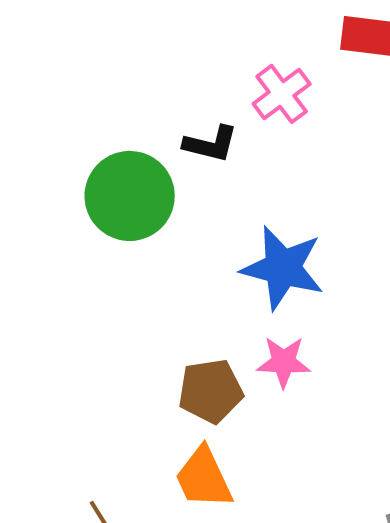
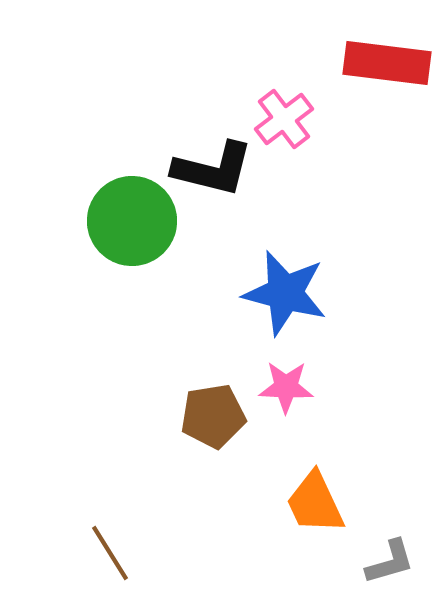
black L-shape: (211, 144) -> (213, 169), size x1.5
orange trapezoid: (204, 478) -> (315, 503), moved

